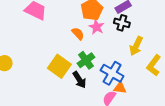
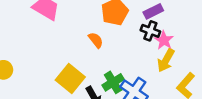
pink star: (96, 27) -> (164, 40), moved
green cross: (86, 60) -> (113, 82), moved

